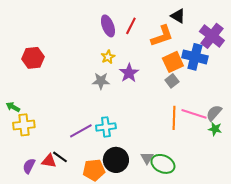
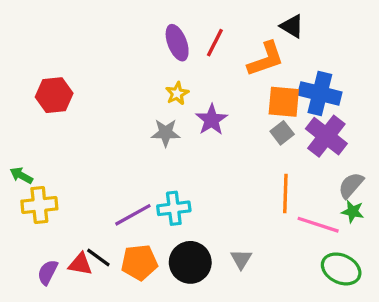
purple cross: (212, 36) -> (326, 136), moved
orange square: (173, 62) -> (284, 102), turned 30
pink line: (194, 114) -> (318, 225), moved
green ellipse: (163, 164) -> (341, 269), moved
orange pentagon: (94, 170) -> (139, 262), moved

